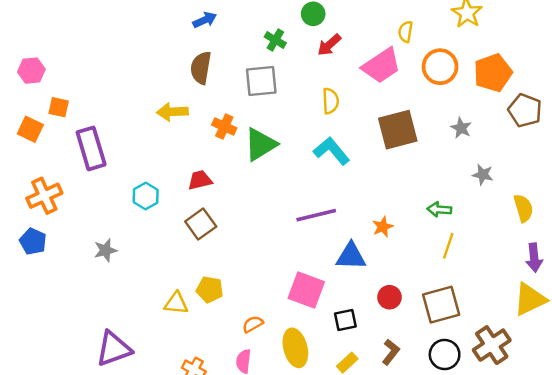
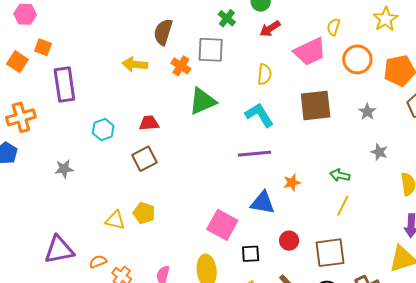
orange cross: (224, 127) -> (181, 66), moved
purple line: (316, 215) -> (255, 154), moved
orange semicircle: (253, 324) -> (98, 262), moved

